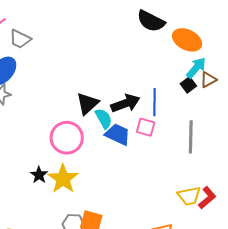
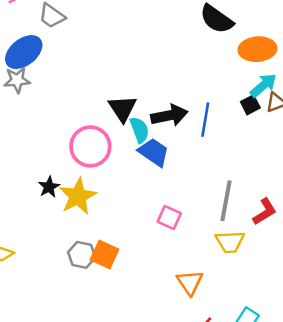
orange ellipse: (187, 40) -> (257, 49), turned -40
black triangle: (87, 104) -> (122, 108), turned -30
pink square: (146, 127) -> (169, 218), moved
gray line: (191, 137) -> (226, 201), moved
red L-shape: (207, 198) -> (265, 212), moved

